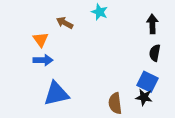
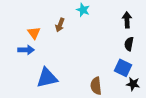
brown arrow: (65, 23) -> (60, 25), moved, turned -96
blue arrow: (43, 60) -> (26, 50), moved
black star: (144, 97) -> (133, 84), moved

